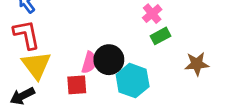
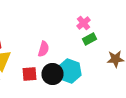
black circle: (109, 60) -> (52, 74), moved
pink semicircle: (89, 62) -> (44, 49), moved

